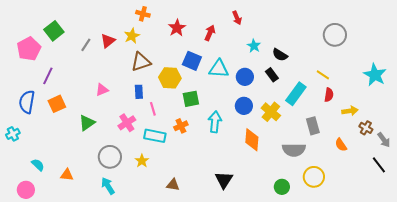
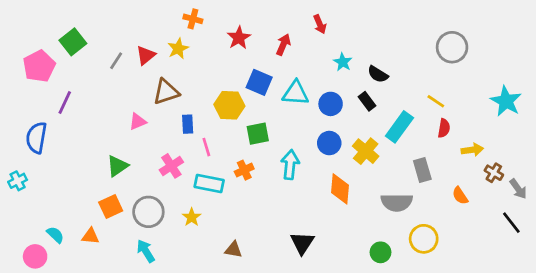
brown triangle: (141, 62) -> (166, 92), moved
orange square: (57, 104) -> (111, 206), moved
cyan semicircle: (38, 165) -> (55, 235), moved

